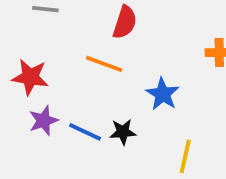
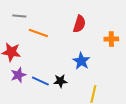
red semicircle: (125, 22) -> (79, 24), moved
orange line: (104, 64) -> (38, 33), moved

